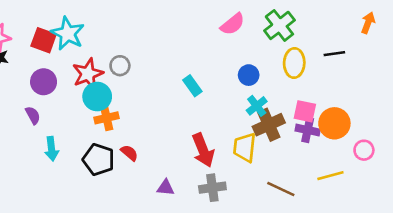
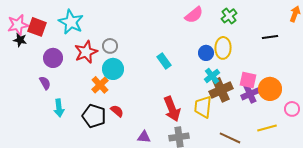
green cross: (279, 25) -> (229, 16), size x0.7
red square: (44, 40) -> (37, 27), moved
yellow ellipse: (294, 63) -> (223, 48), moved
cyan circle: (97, 97) -> (113, 69), moved
orange cross: (107, 118) -> (100, 85), turned -30
purple cross: (308, 130) -> (250, 94), turned -36

